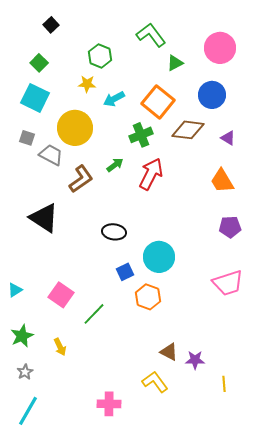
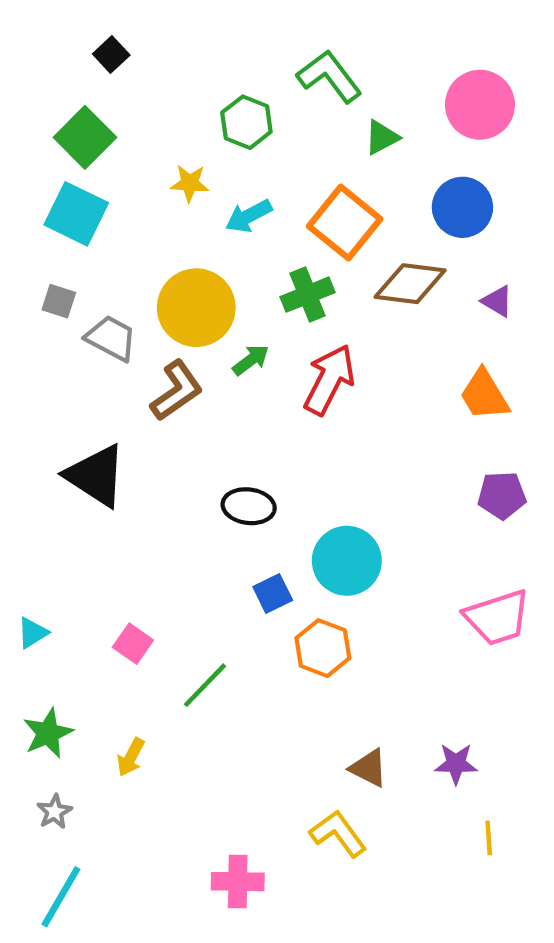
green hexagon: (100, 56) -> (246, 122), moved
green square: (39, 63) -> (85, 137), size x1.5
yellow circle: (75, 128) -> (196, 308), moved
pink square: (61, 295) -> (133, 644), size x0.7
yellow arrow: (60, 347) -> (131, 757), turned 54
purple star: (195, 360) -> (456, 764), moved

